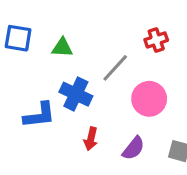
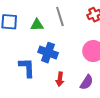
gray line: (115, 68) -> (60, 16), moved, turned -54
blue L-shape: (39, 115) -> (27, 68), turned -80

